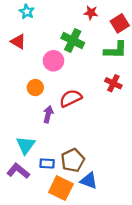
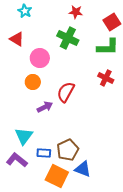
red star: (91, 13) -> (76, 12), moved
pink circle: (53, 61) -> (40, 58), moved
red semicircle: (71, 98) -> (66, 92), turned -35
purple arrow: (48, 114) -> (45, 107), turned 49

